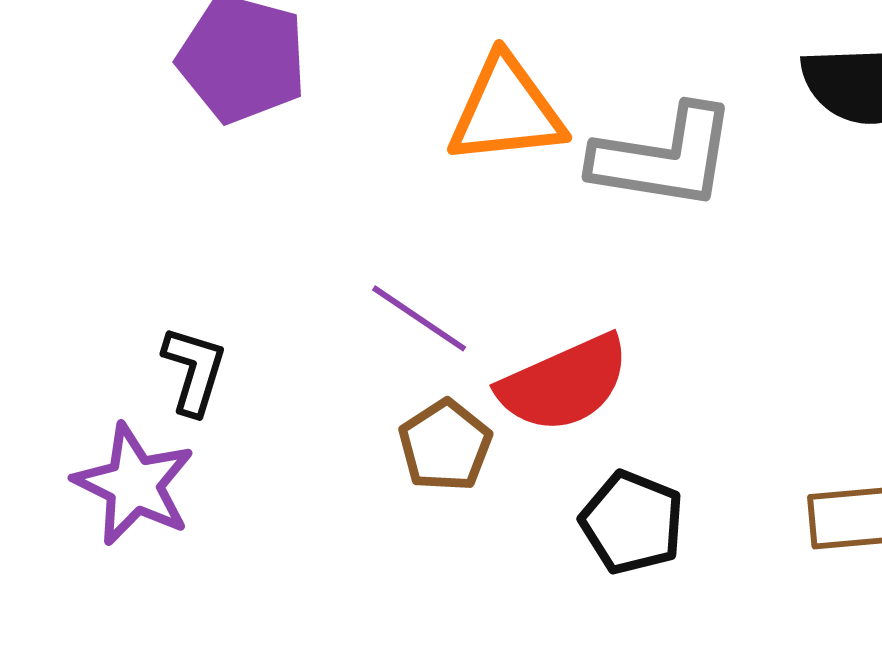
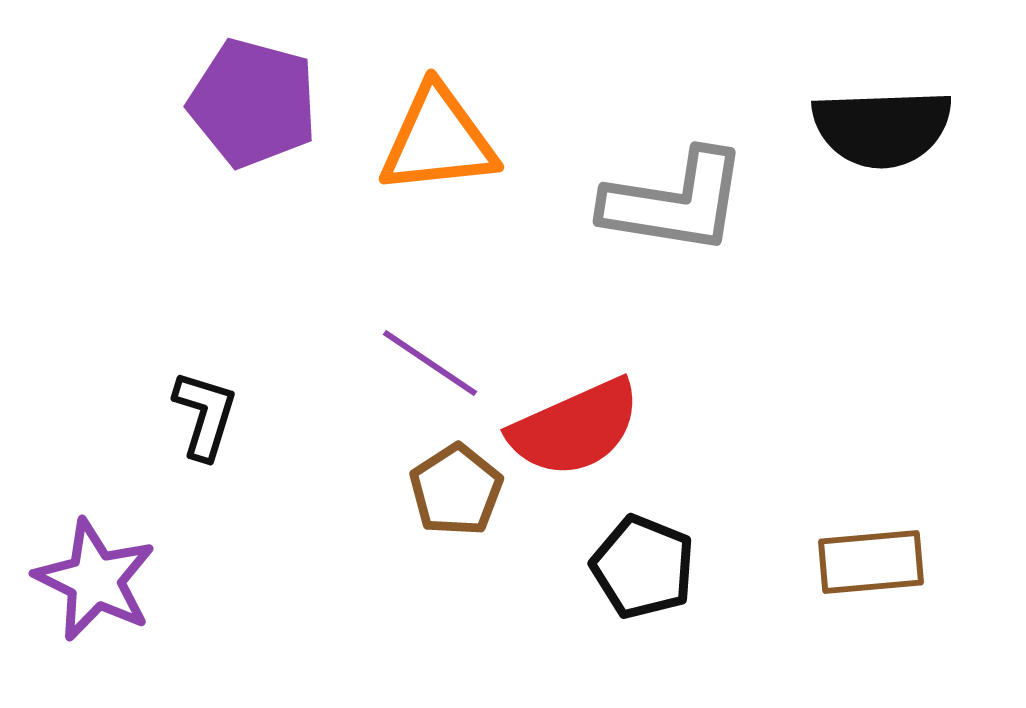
orange triangle: (506, 110) -> (438, 140), moved
purple star: (134, 484) -> (95, 580), moved

